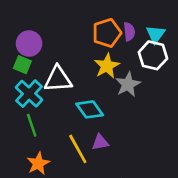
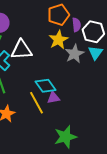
purple semicircle: (129, 32) -> (76, 25), moved
cyan triangle: (156, 34) -> (95, 53), moved
cyan diamond: (90, 109) -> (45, 86), moved

